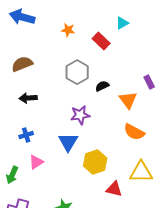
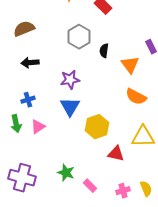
black semicircle: (102, 86) -> (104, 51), turned -56
purple star: (80, 115) -> (70, 80), moved
green arrow: (12, 175) -> (16, 124), moved, turned -36

